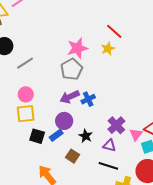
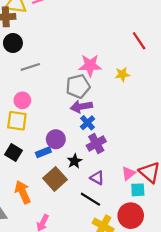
red line: (114, 31) -> (139, 41), moved
purple arrow: (70, 97) -> (81, 107), moved
blue cross: (88, 99) -> (87, 123), turned -32
purple cross: (116, 125) -> (96, 143), moved
black square: (37, 136) -> (14, 152), moved
brown square: (72, 156) -> (55, 179), size x1.5

